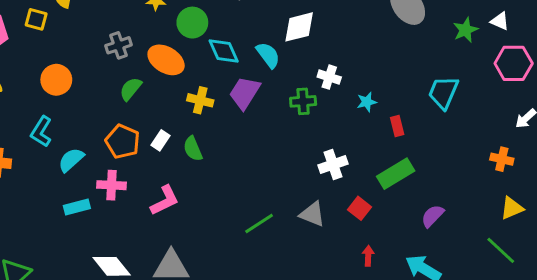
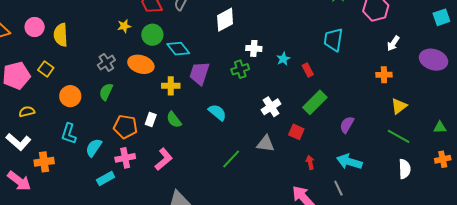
yellow square: (36, 19) -> (46, 69), moved, turned 35
cyan semicircle: (268, 55) -> (217, 112), moved
green semicircle: (131, 89) -> (106, 92), moved

